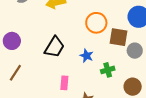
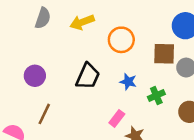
orange circle: (96, 23) -> (121, 40), moved
pink rectangle: (64, 83) -> (117, 118), moved, turned 40

